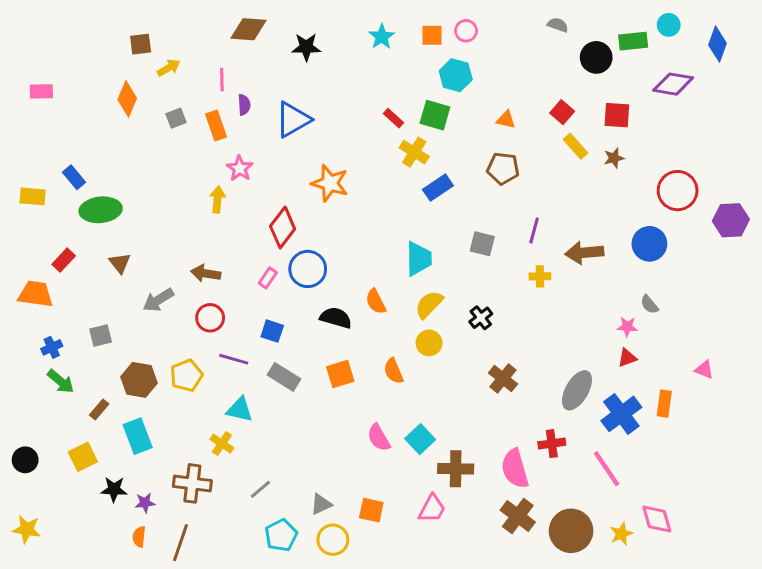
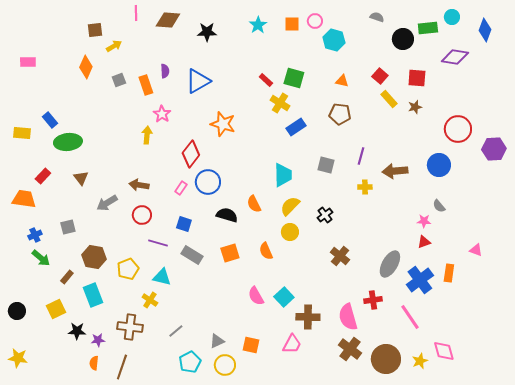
cyan hexagon: (456, 75) -> (334, 40), moved
pink line: (222, 80) -> (136, 13), moved
yellow pentagon: (186, 375) -> (128, 269), moved

